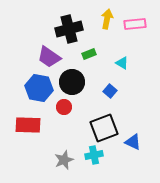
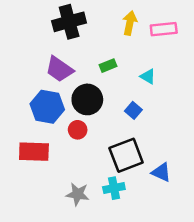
black cross: (69, 29) -> (69, 22), moved
gray star: (64, 160) -> (78, 194), turned 30

